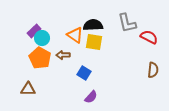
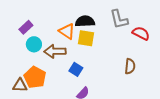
cyan circle: (42, 38) -> (34, 44), moved
brown arrow: (63, 55) -> (55, 51), size x1.5
orange pentagon: (40, 58) -> (35, 77), moved
brown semicircle: (153, 70) -> (130, 66), moved

